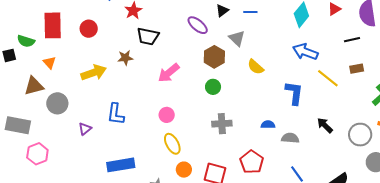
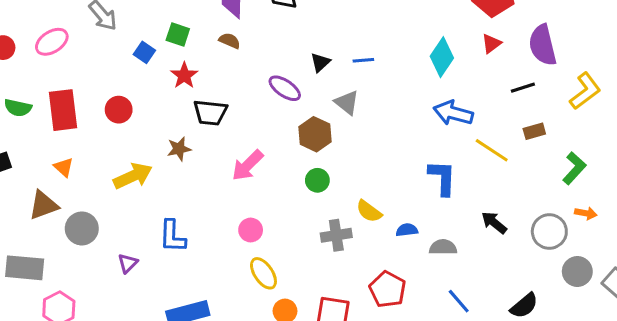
green semicircle: (26, 41) -> (18, 108), moved
yellow semicircle: (256, 67) -> (369, 211), moved

